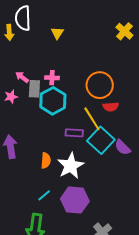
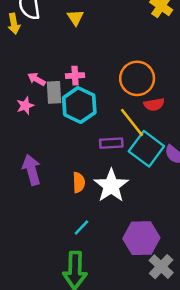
purple hexagon: (75, 200) -> (141, 238), moved

